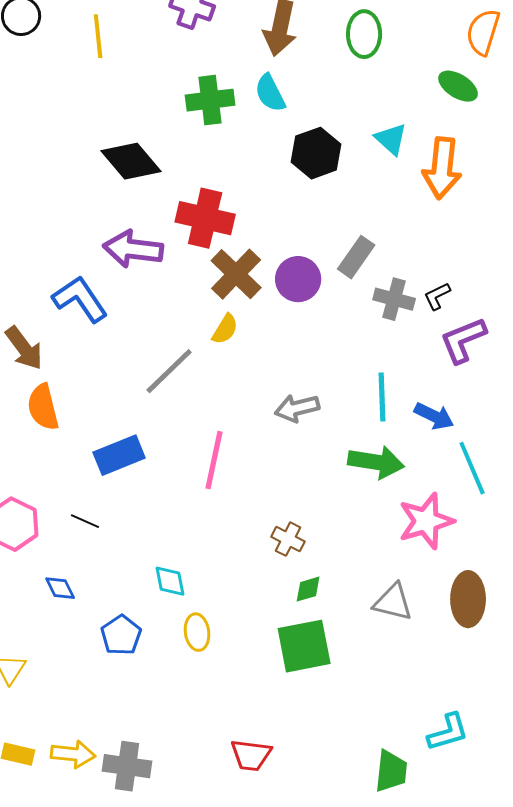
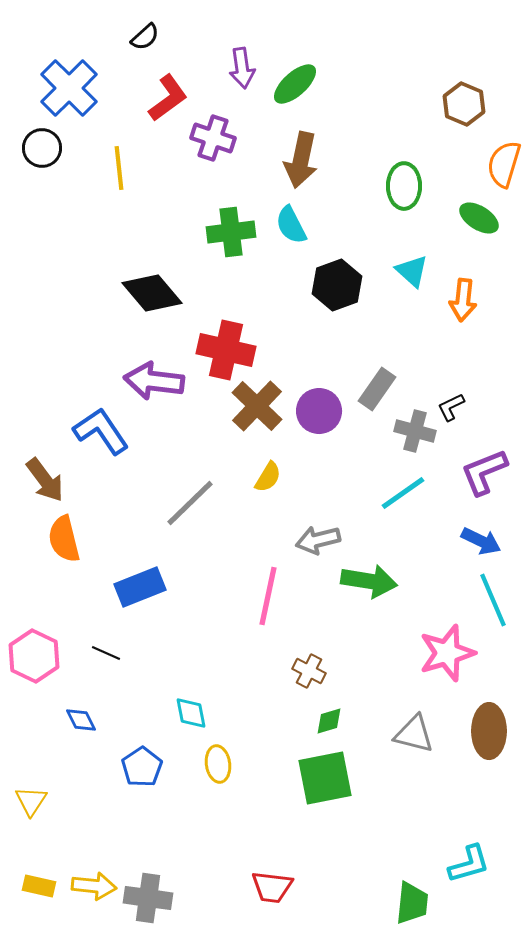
green ellipse: (364, 34) -> (404, 186), moved
orange arrow: (442, 168) -> (463, 300), size x0.7
black L-shape: (437, 296) -> (451, 407), moved
yellow semicircle: (225, 329) -> (268, 477), moved
cyan line: (382, 397) -> (403, 493), moved, turned 57
blue arrow: (434, 416) -> (481, 541), moved
pink line: (214, 460) -> (268, 596), moved
green arrow: (376, 462) -> (369, 581), moved

